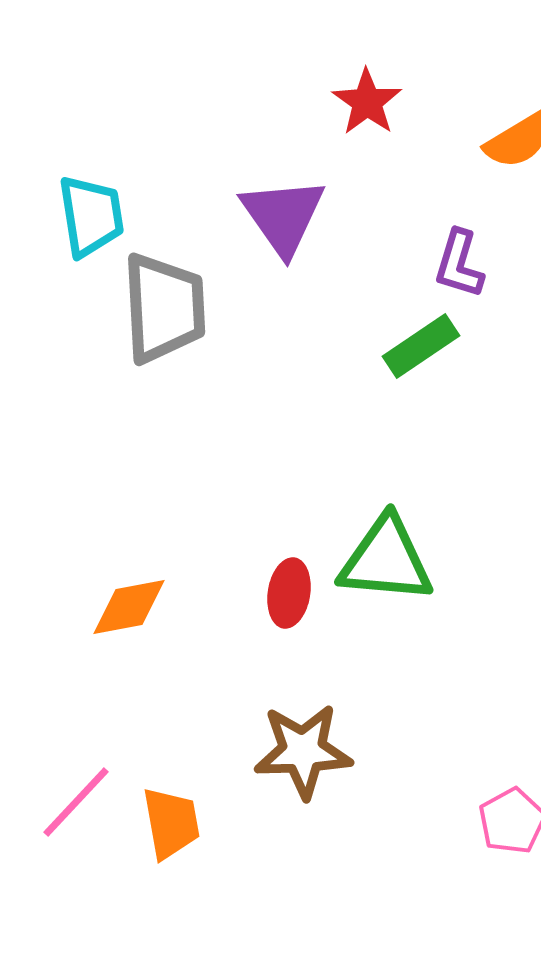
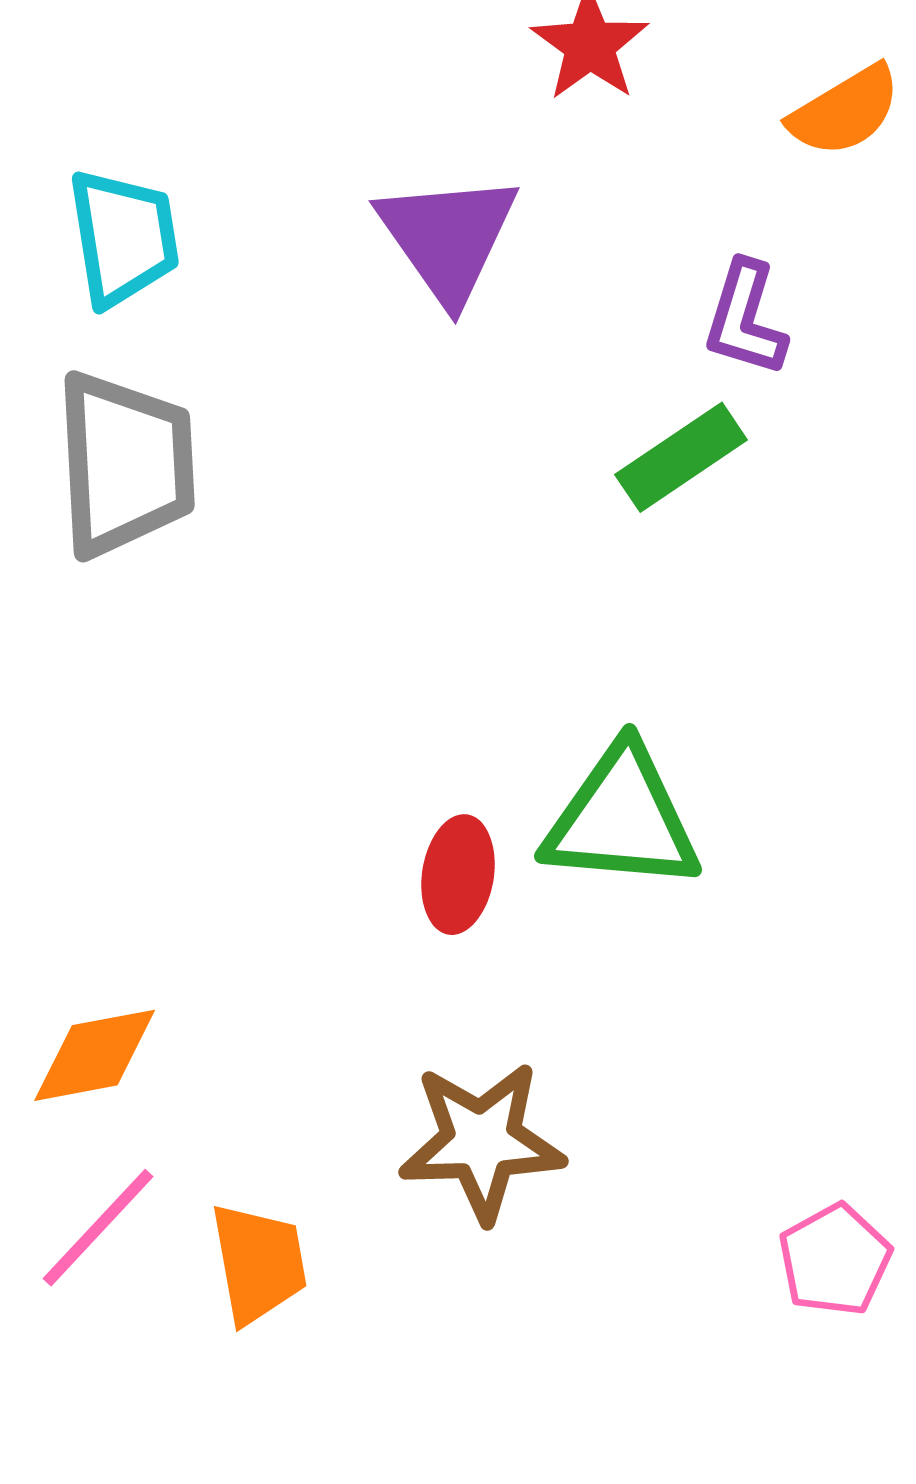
gray trapezoid: (164, 308) -> (125, 464), moved
orange diamond: (129, 607) -> (95, 1055), moved

